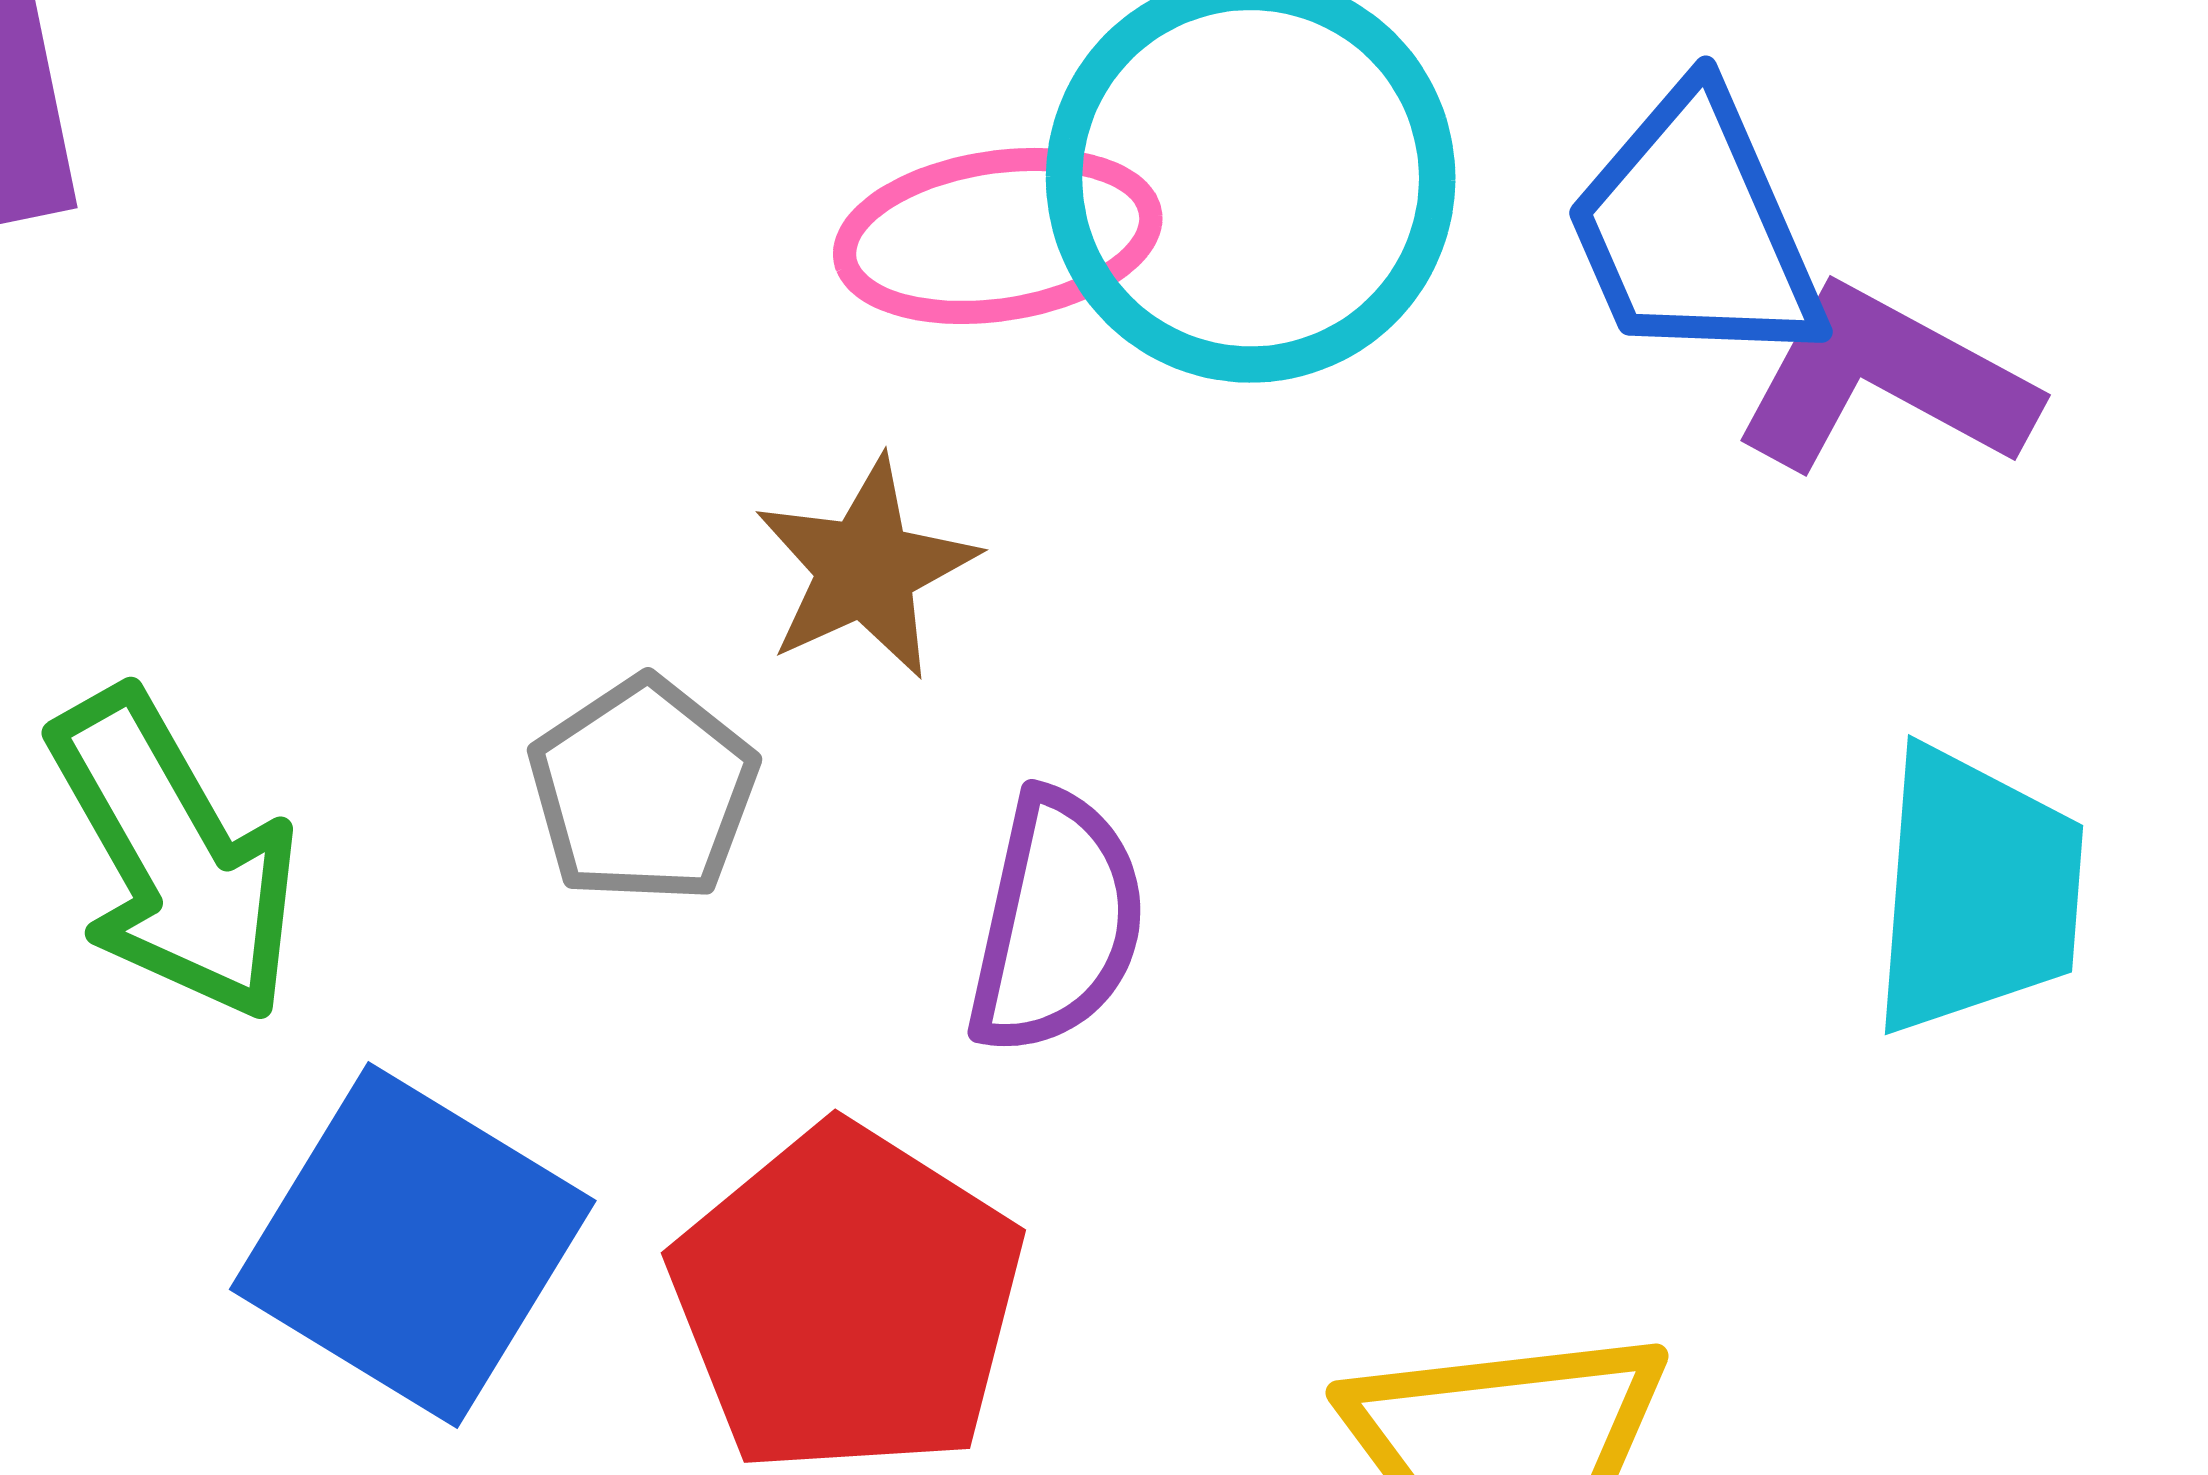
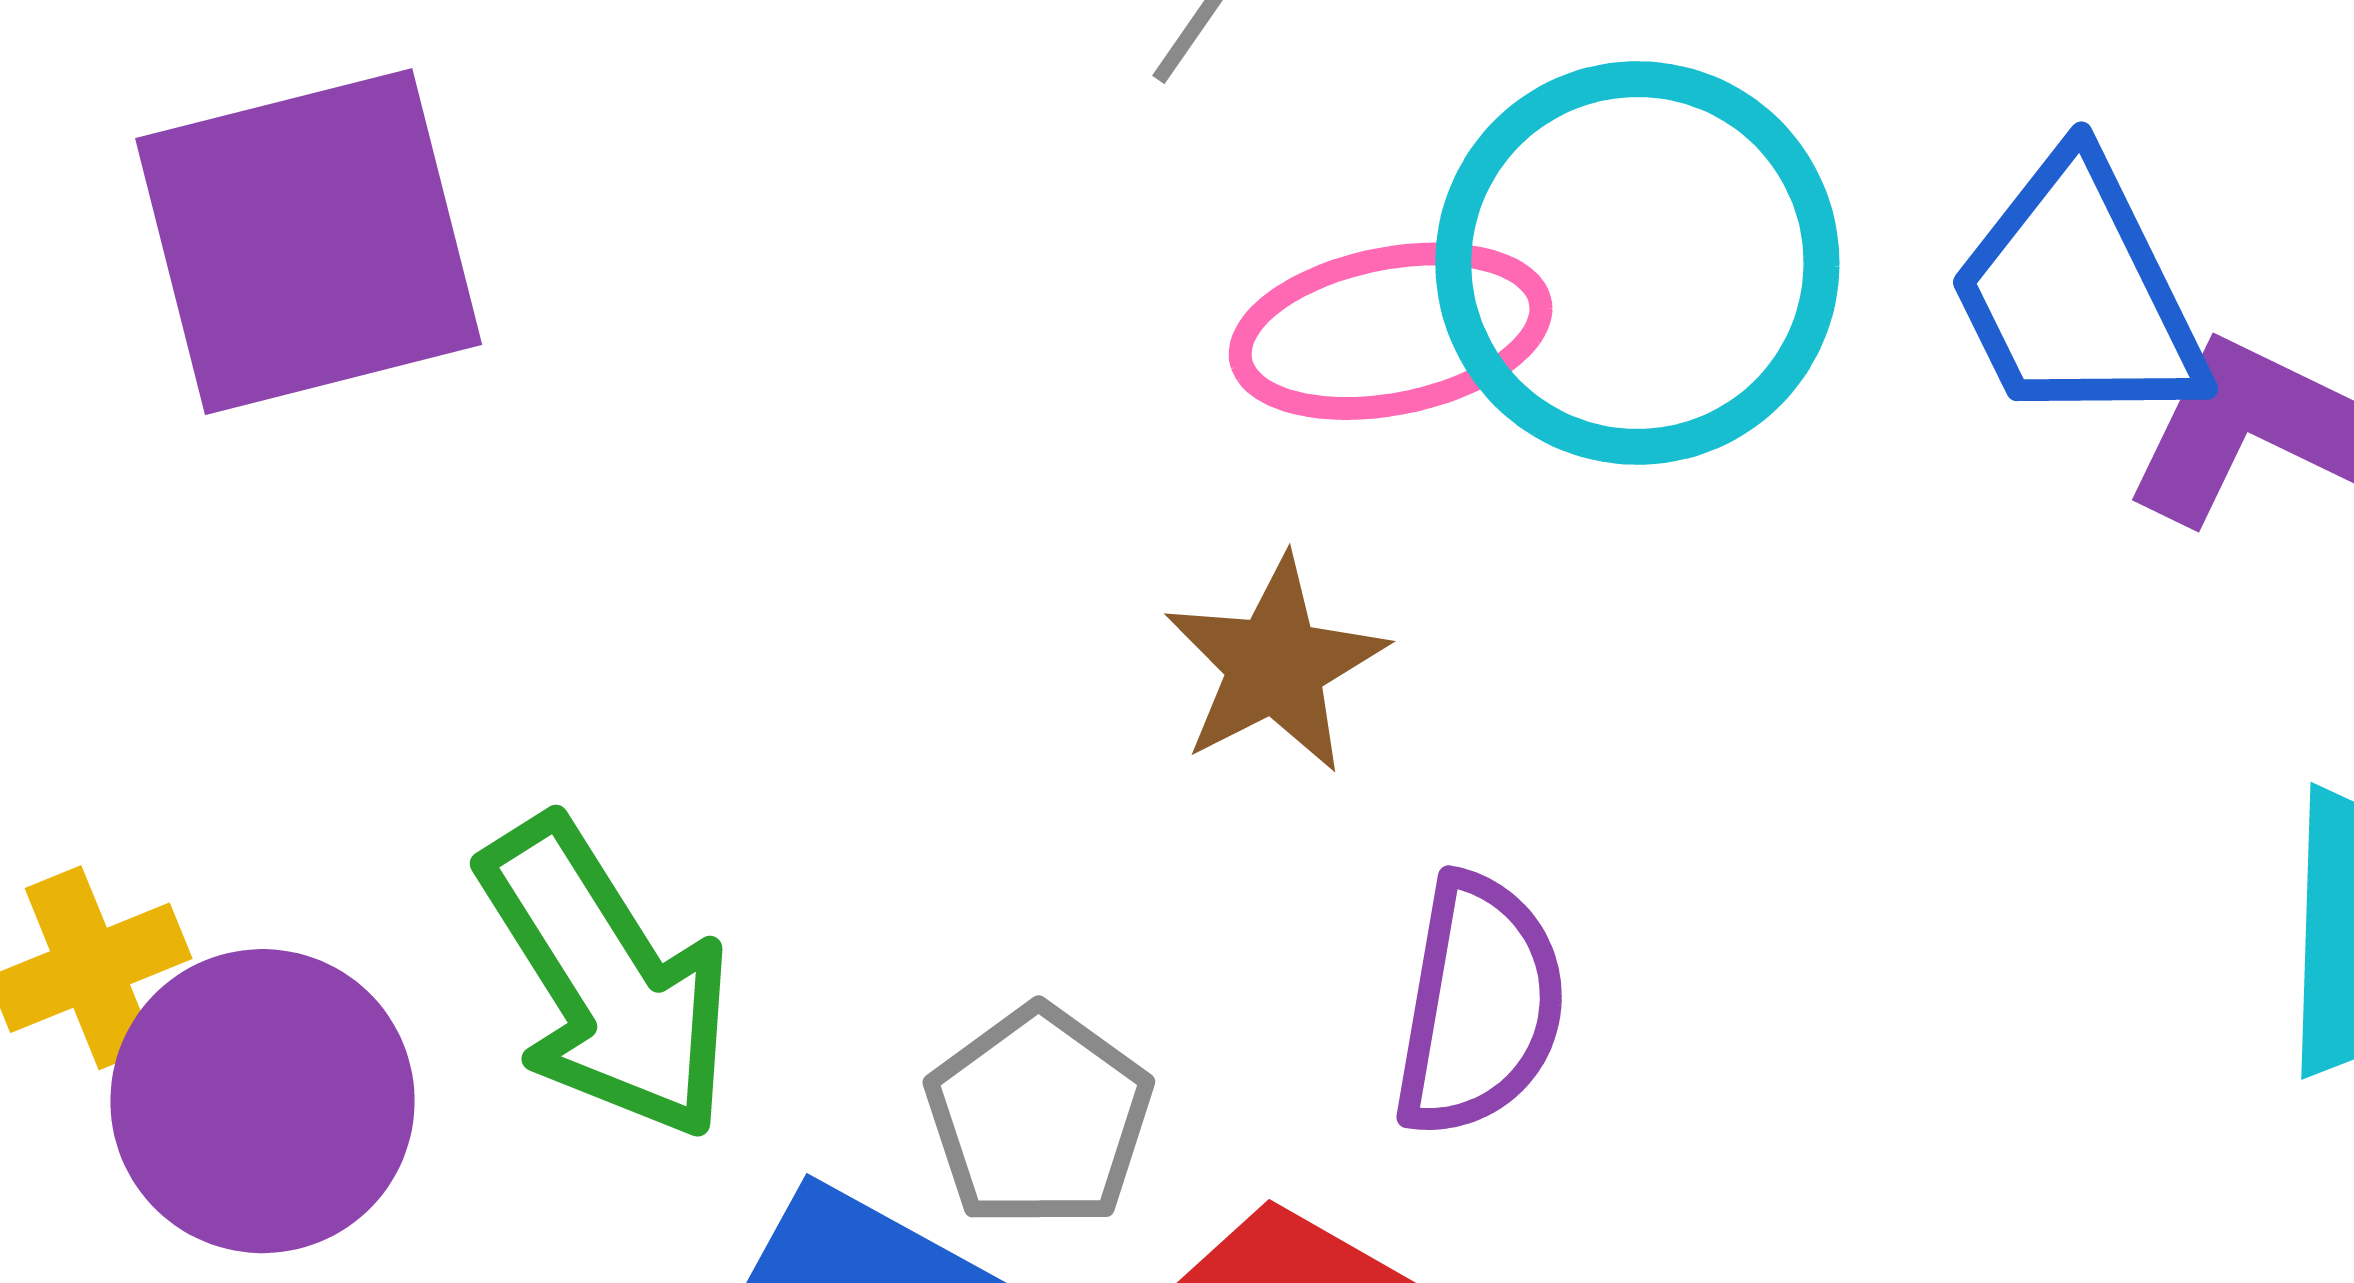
gray pentagon: (643, 790) -> (1039, 1117), moved

